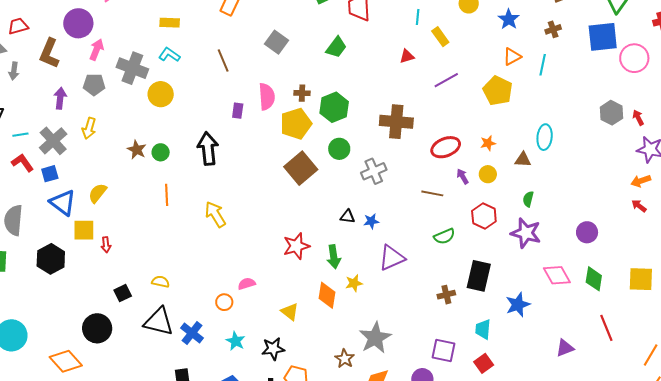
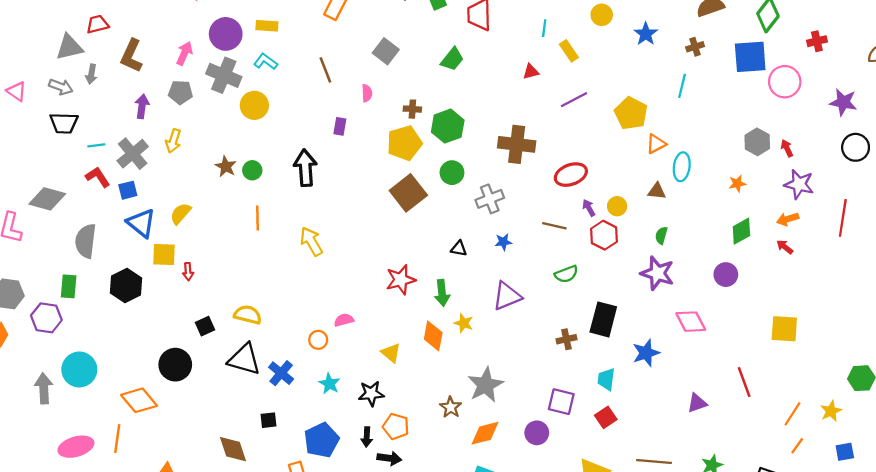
purple circle: (78, 23) -> (226, 34), moved
orange triangle: (512, 57) -> (656, 144), moved
pink semicircle: (267, 97) -> (367, 93), moved, size x0.6
orange star: (488, 143) -> (737, 184), moved
red hexagon: (484, 216) -> (604, 235), moved
blue star: (371, 221) -> (503, 242), moved
green diamond: (594, 279) -> (741, 231), moved, turned 50
yellow semicircle: (161, 282) -> (248, 315), size x1.4
yellow star: (354, 283) -> (464, 323), turned 30

